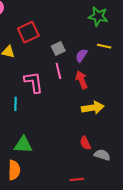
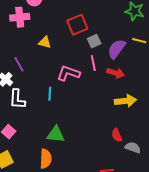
red square: (28, 32) -> (77, 25), moved
purple semicircle: (81, 55) -> (117, 49), size x1.5
red arrow: (82, 80) -> (116, 73), turned 126
pink L-shape: (34, 82) -> (68, 73), turned -65

